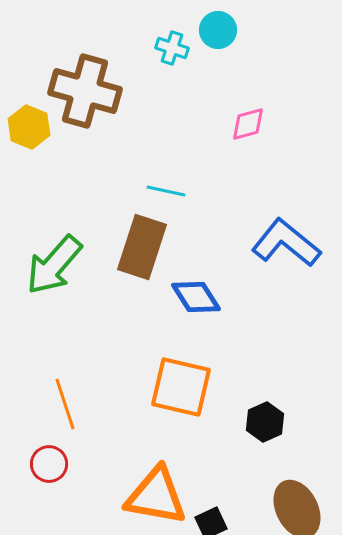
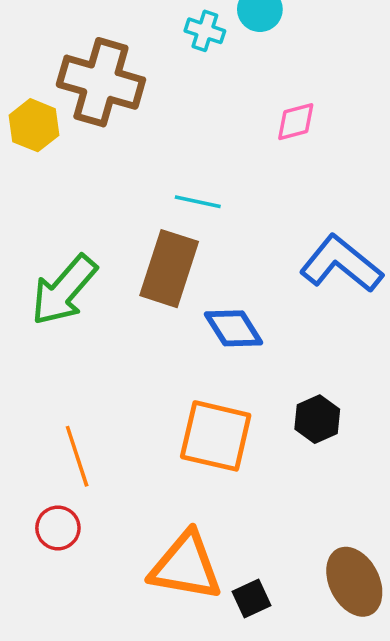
black hexagon: (265, 422) -> (317, 419), moved

